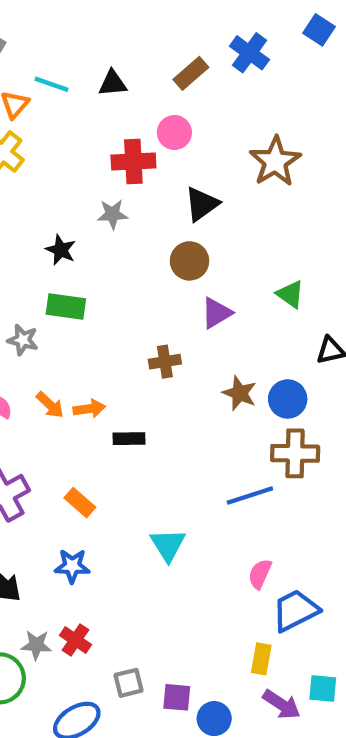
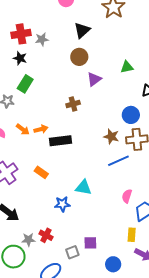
red cross: (133, 161) -> (21, 34), moved
green triangle: (290, 294) -> (127, 67), turned -40
green rectangle: (66, 306) -> (25, 84), turned -60
brown star: (240, 393) -> (111, 137), moved
black rectangle: (129, 439) -> (61, 141), size x1.5
cyan triangle: (168, 545) -> (83, 187), turned -42
blue star: (72, 566) -> (62, 204), moved
purple square: (177, 697) -> (90, 243), moved

